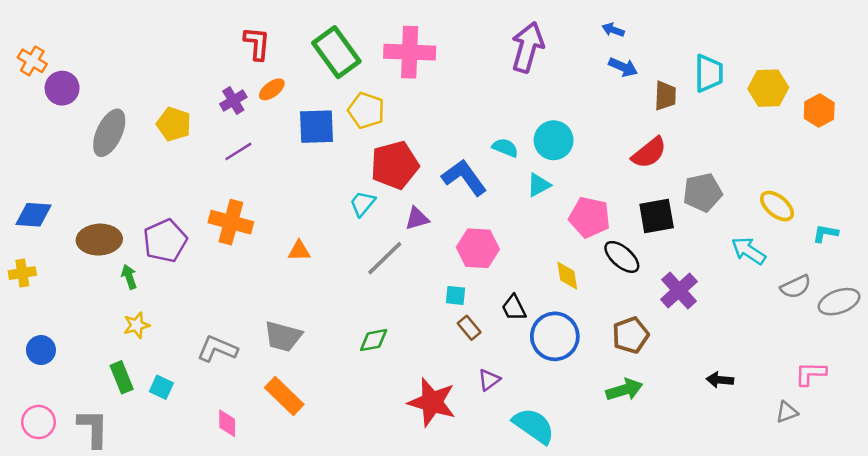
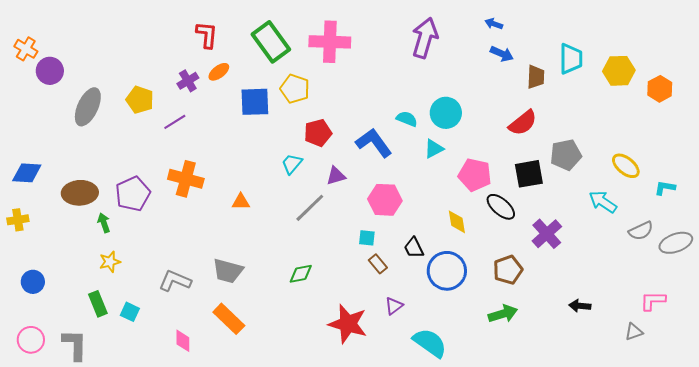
purple line: (238, 151) -> (175, 122), moved
red pentagon: (395, 165) -> (318, 133), size x0.7

